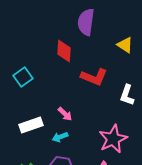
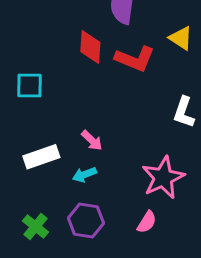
cyan square: (23, 77) -> (30, 86), turned 36
red L-shape: (94, 77) -> (135, 59), moved

